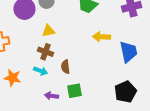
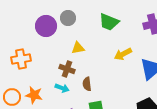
yellow triangle: (48, 31) -> (78, 48), moved
yellow arrow: (101, 37) -> (123, 54), turned -30

